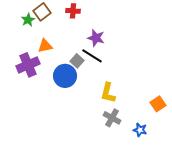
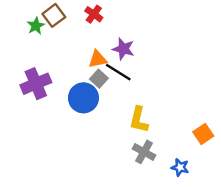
red cross: (73, 11) -> (94, 14), turned 32
orange triangle: (45, 46) -> (98, 59), moved

